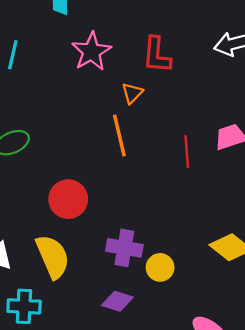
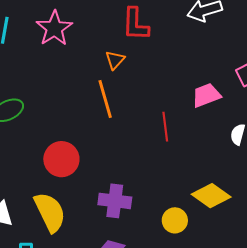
pink star: (91, 52) -> (54, 28), moved
red line: (187, 152) -> (165, 127), moved
yellow circle: (160, 267) -> (175, 220), moved

